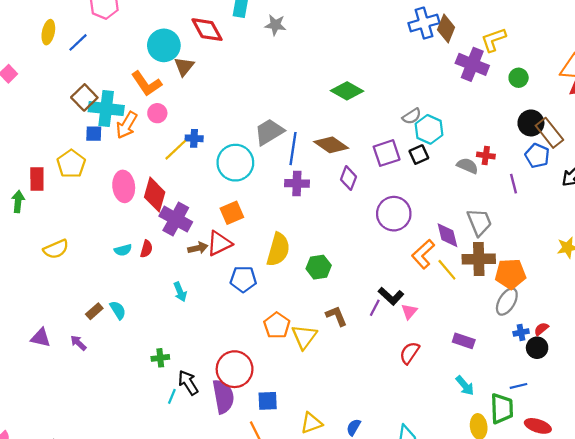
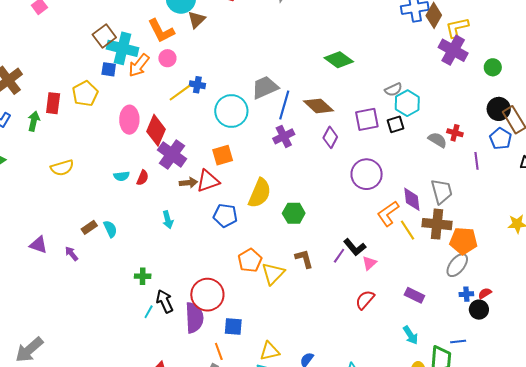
yellow L-shape: (494, 40) -> (457, 28), moved
purple cross: (297, 183) -> (284, 136), turned -35

